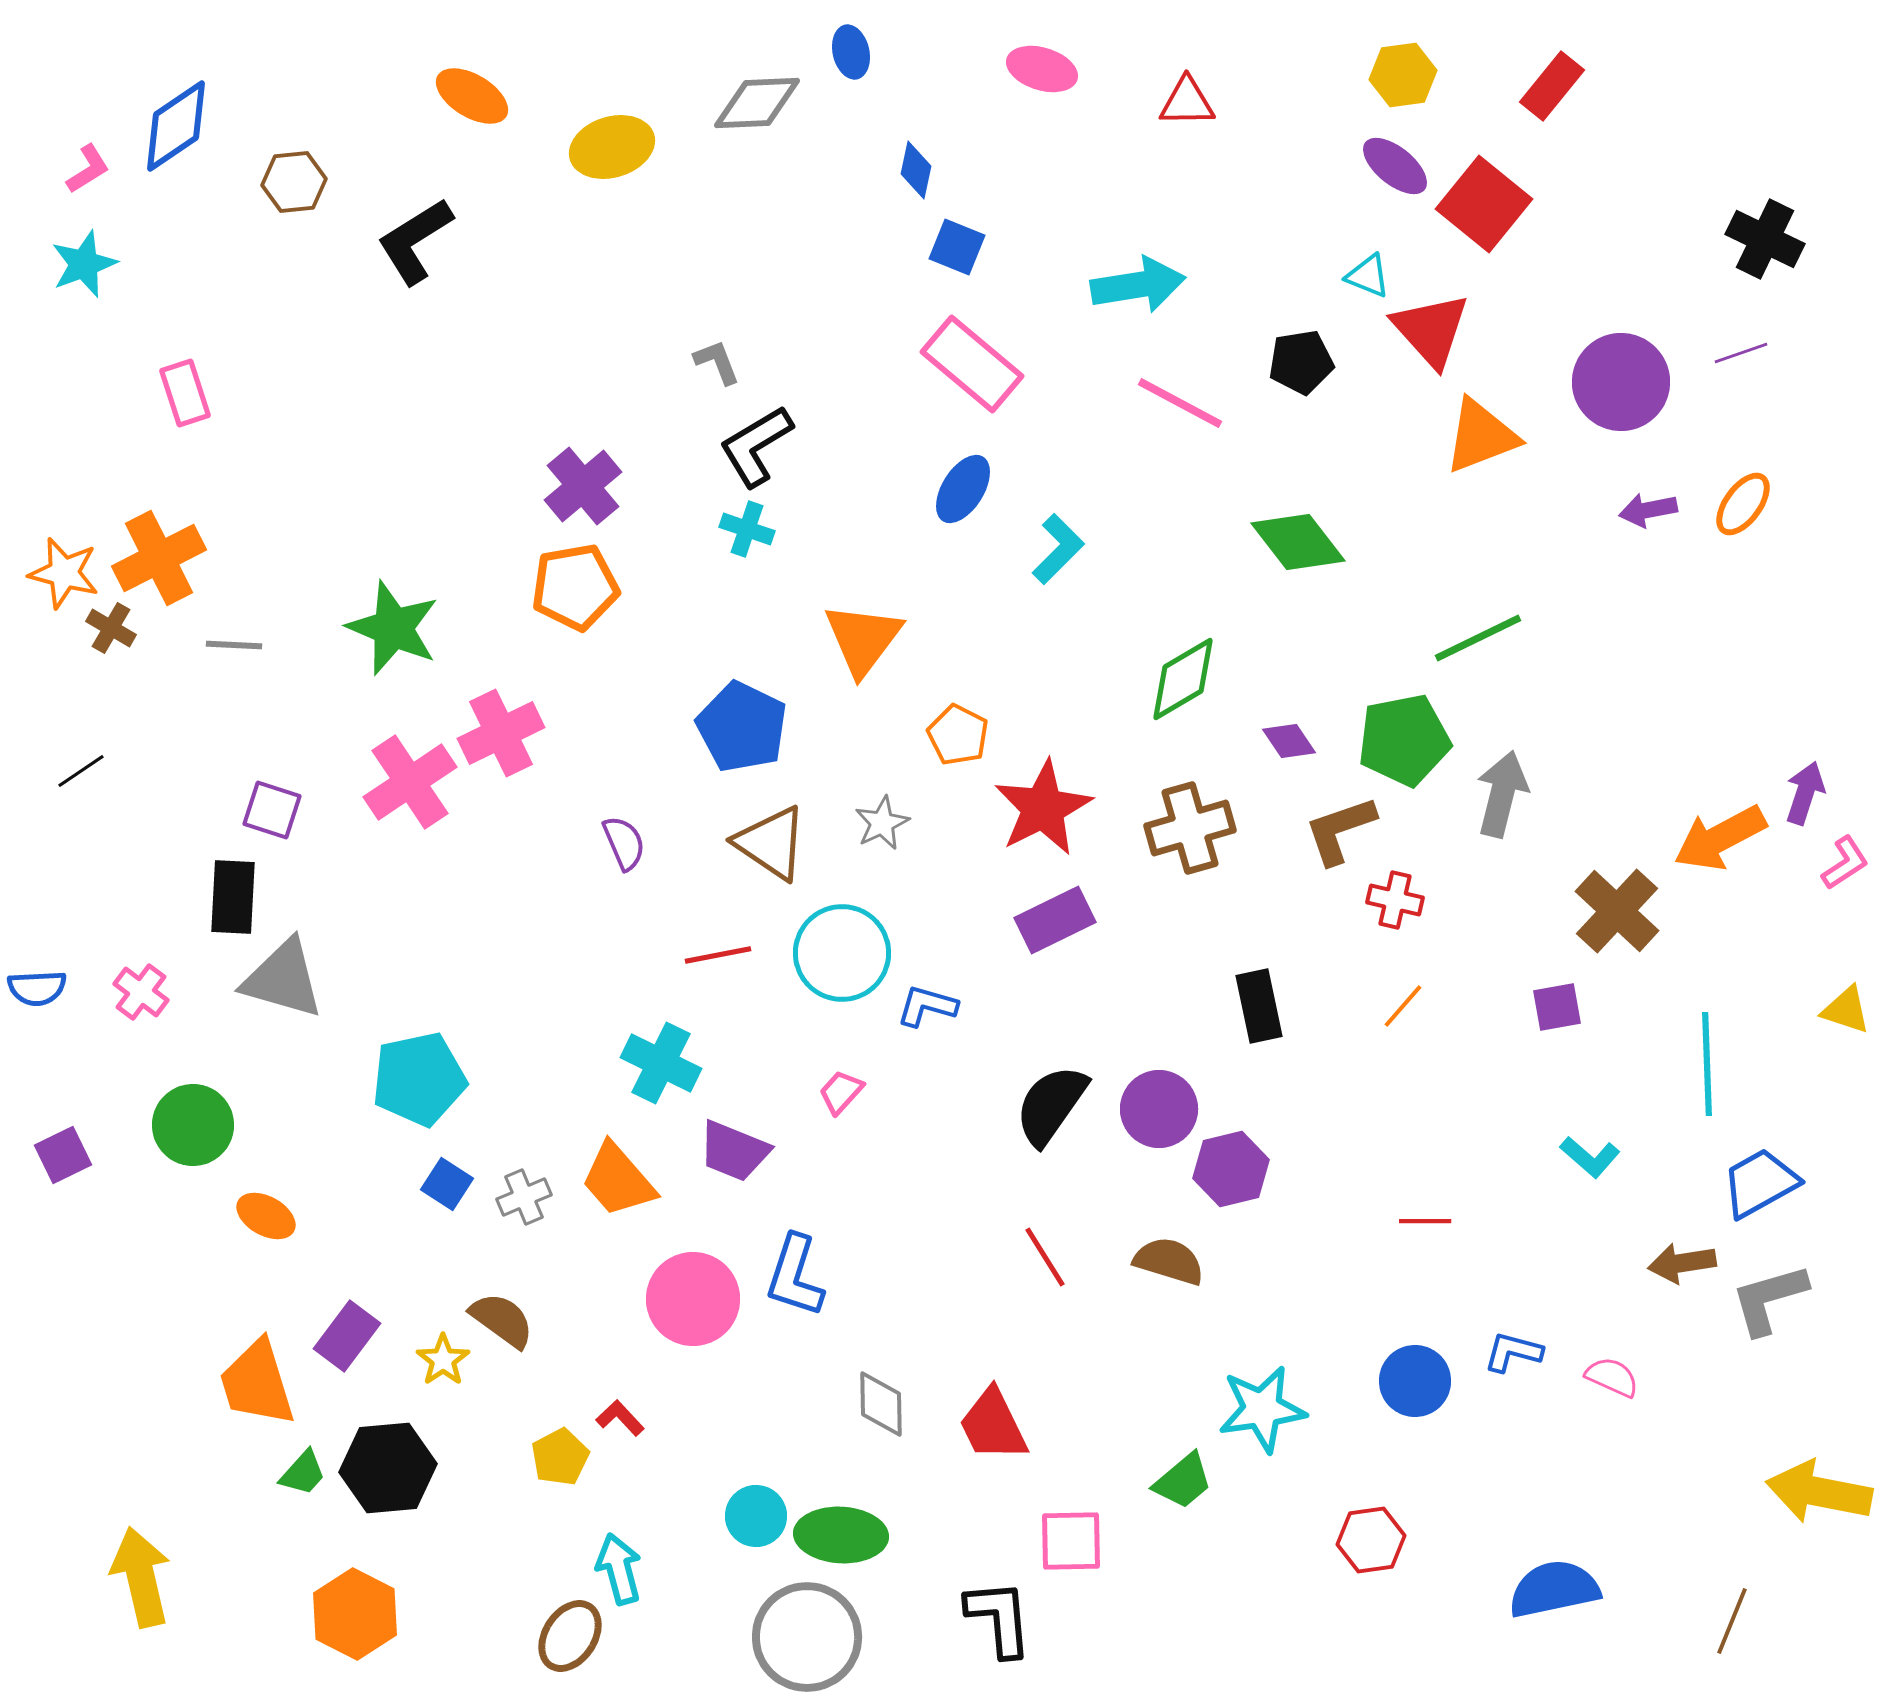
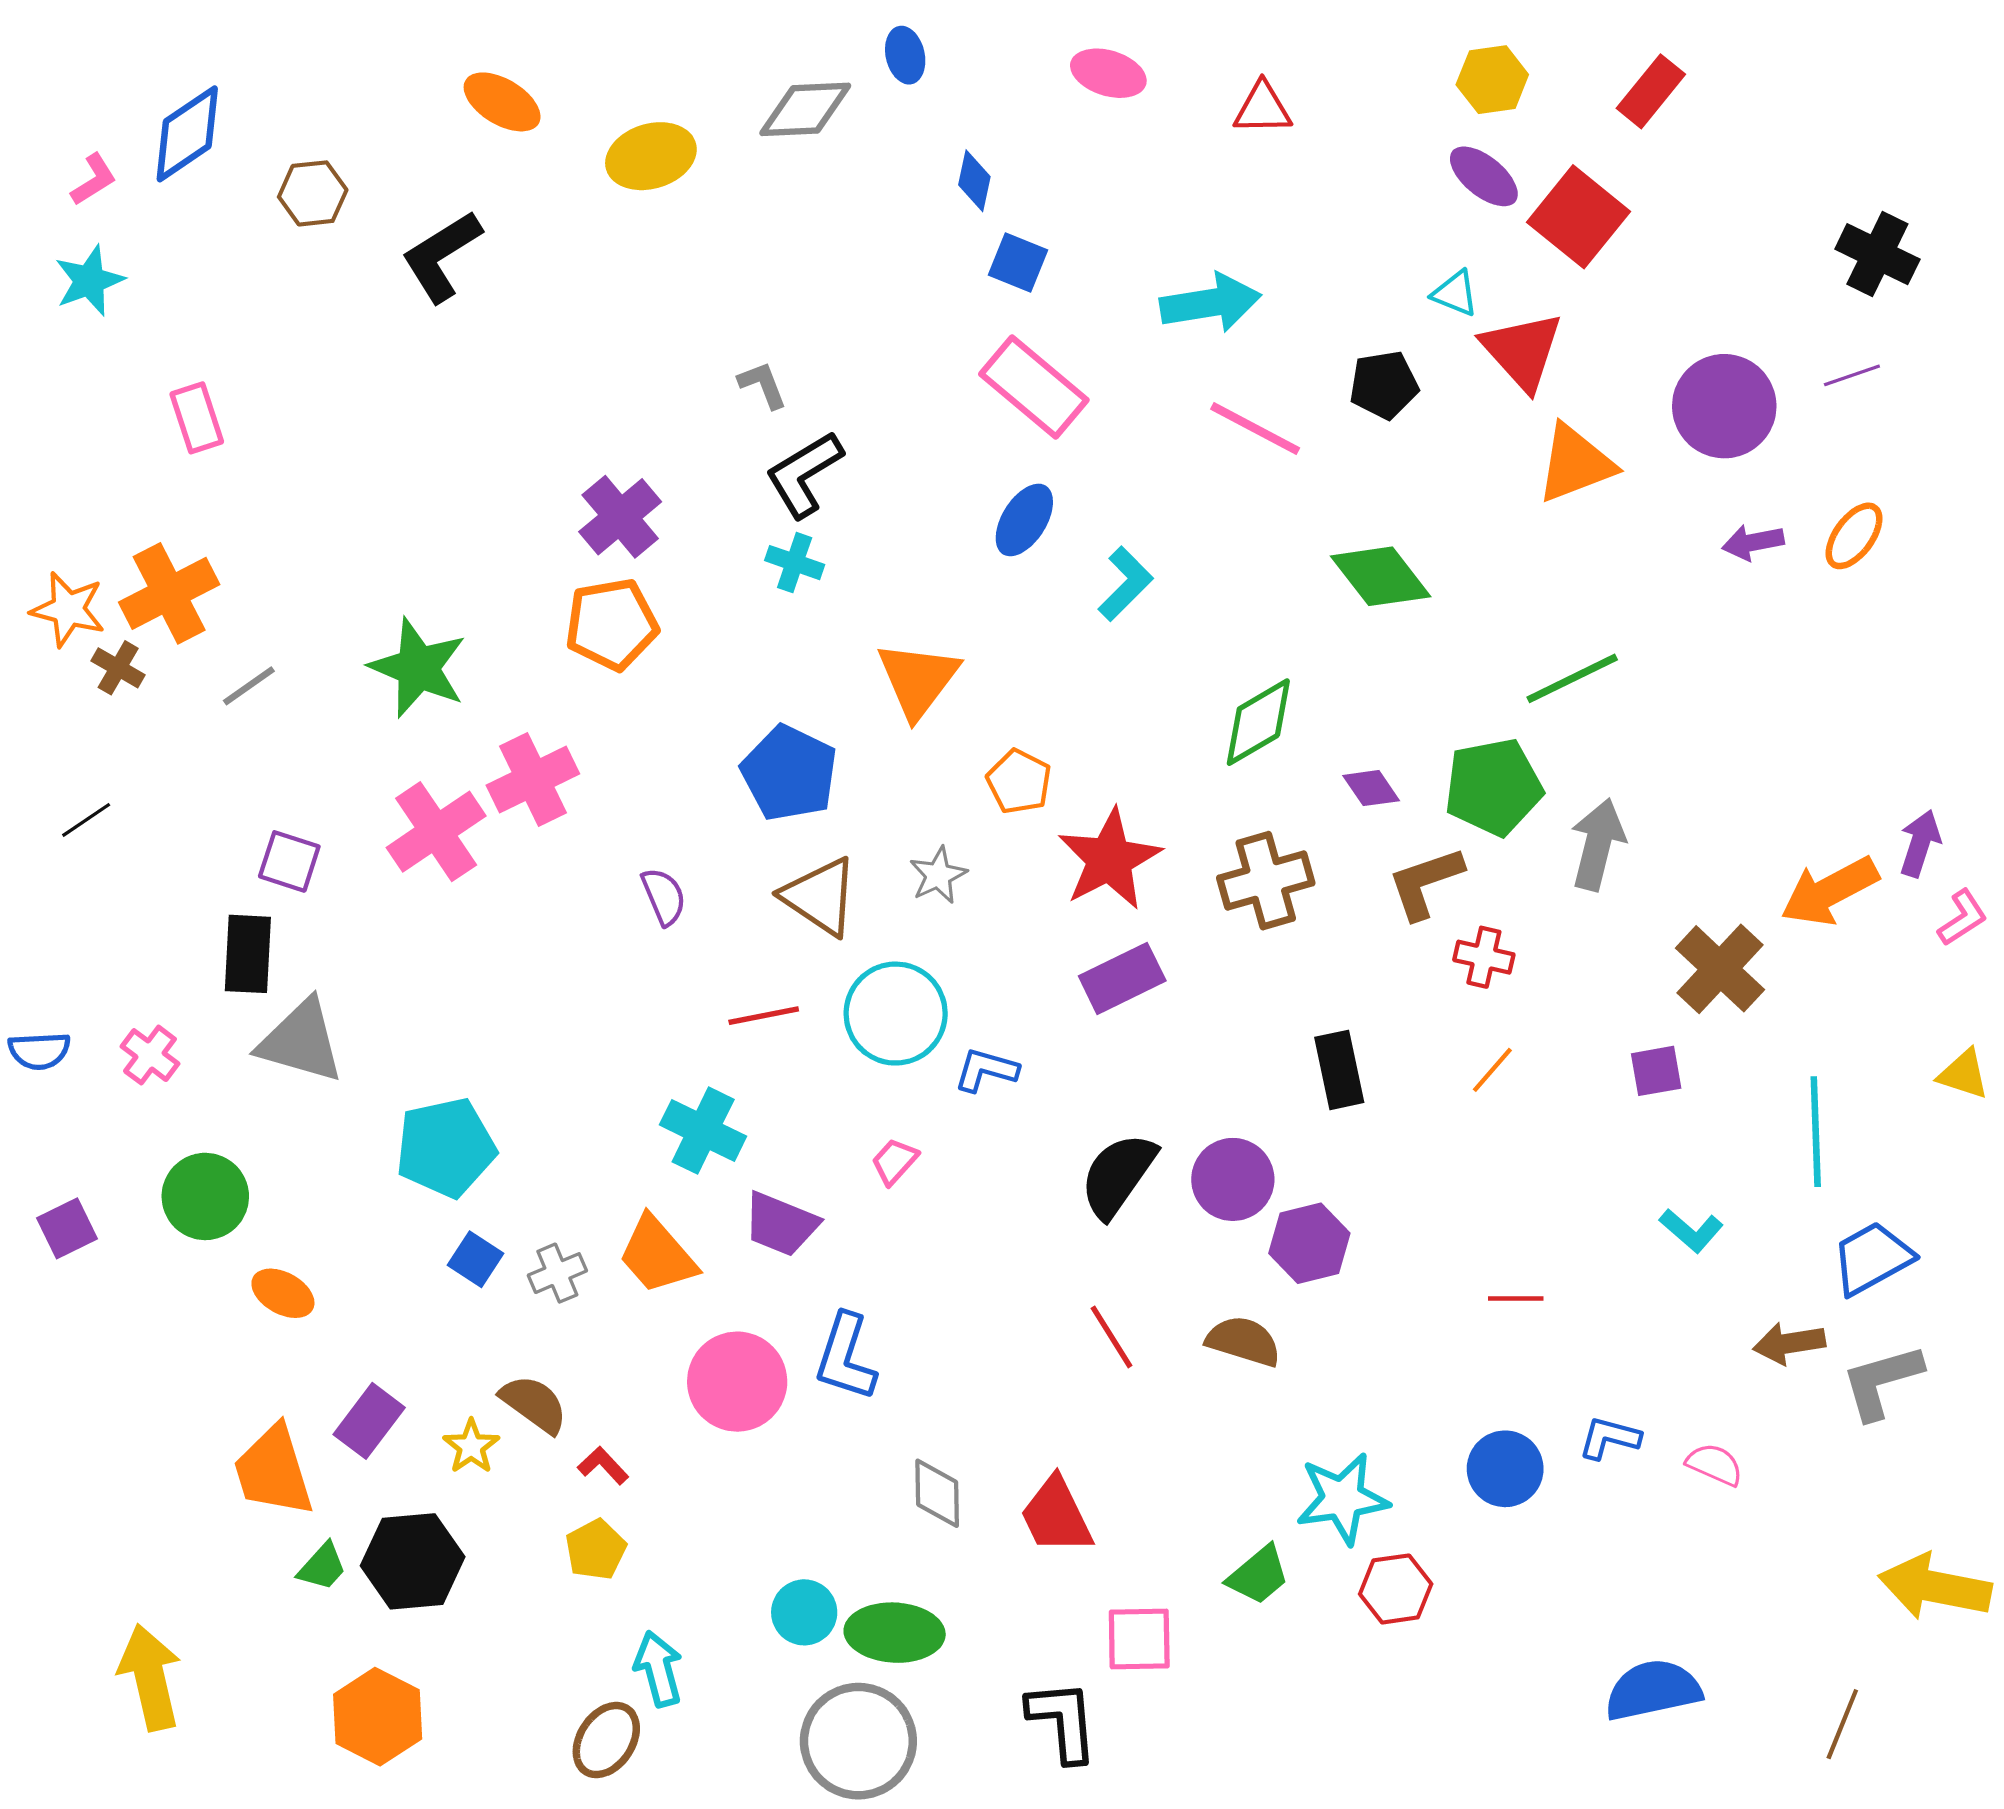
gray line: (234, 645) -> (249, 686), turned -38
red L-shape: (620, 1418) -> (603, 1466), moved
red hexagon: (1371, 1540) -> (1396, 1589), moved

